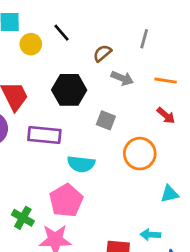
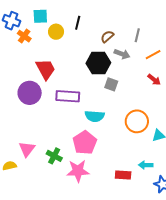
black line: (62, 33) -> (78, 23), turned 56
gray line: (144, 39) -> (137, 35), moved
orange line: (166, 81) -> (153, 55), turned -35
black hexagon: (69, 90) -> (98, 63), moved
orange circle: (140, 154) -> (137, 121), moved

